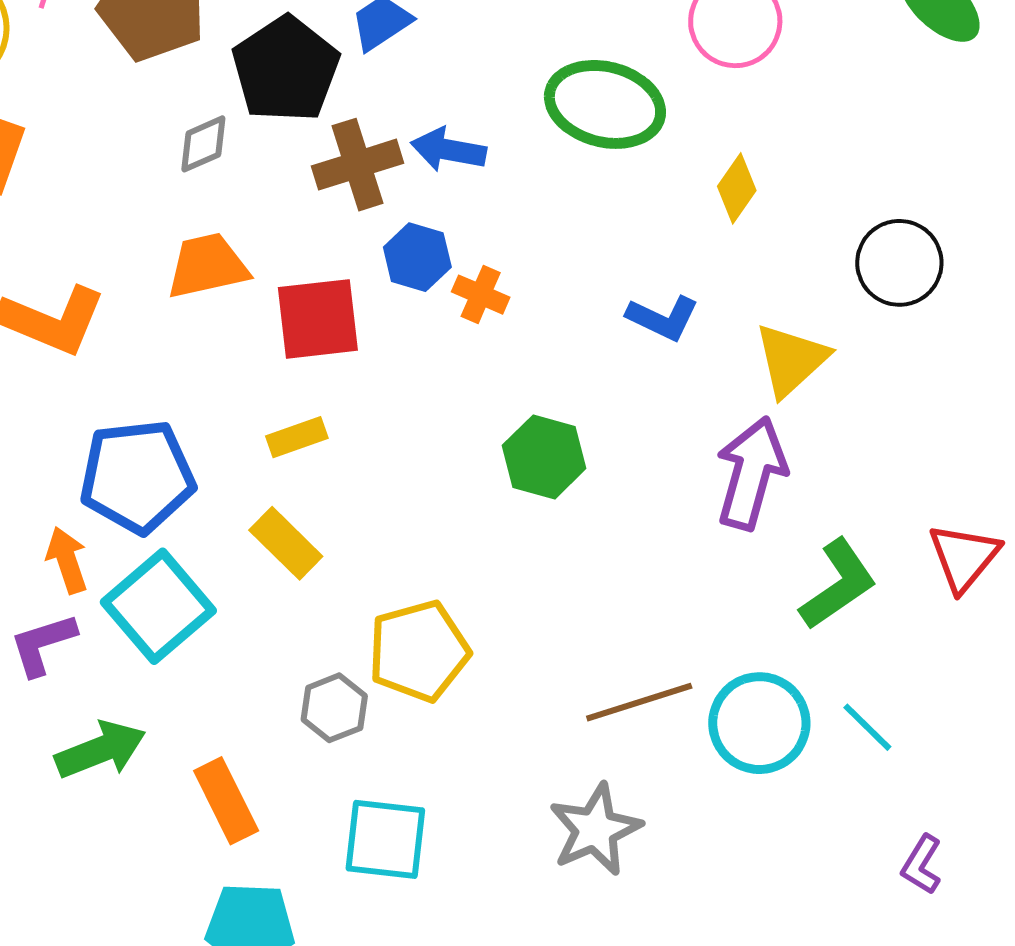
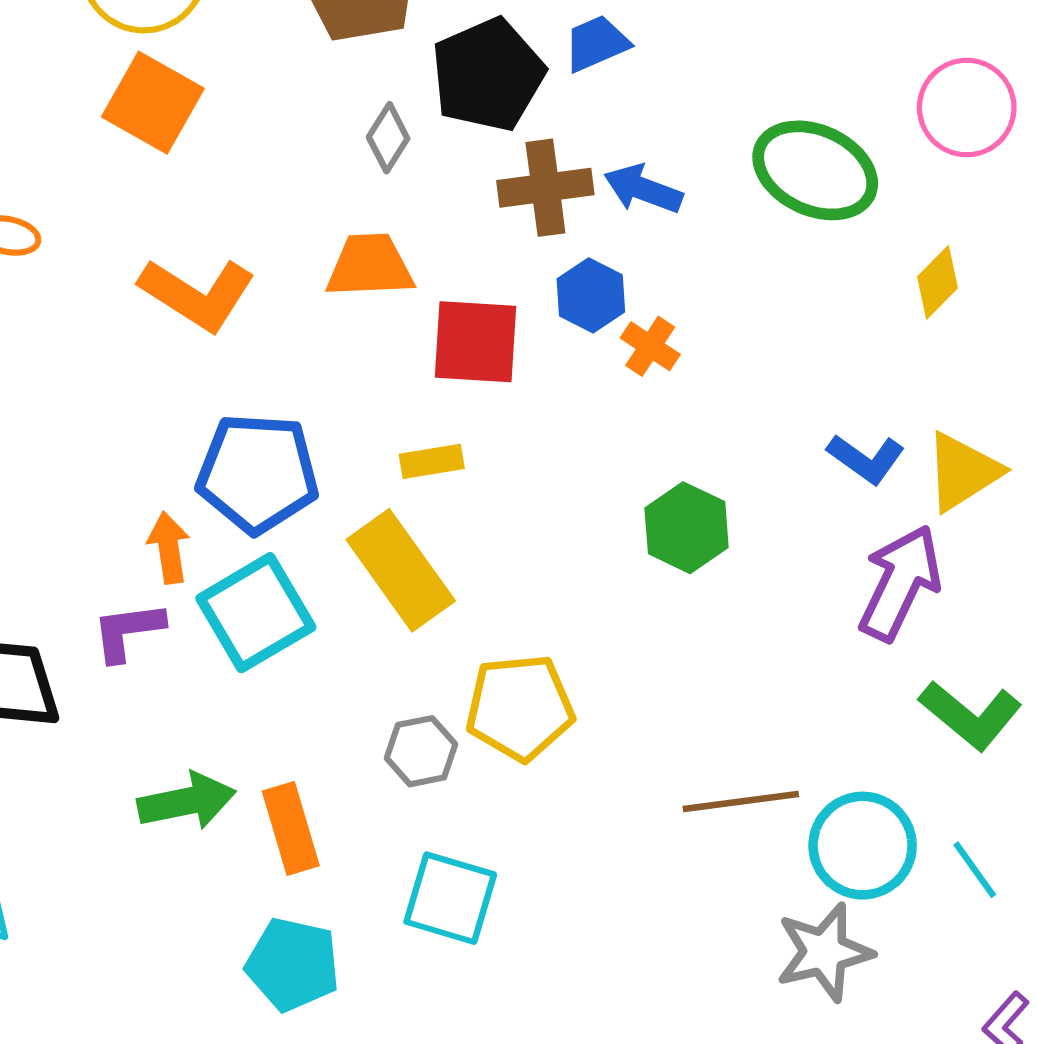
gray diamond: (203, 144) -> (388, 138), turned -44
blue L-shape: (663, 318) -> (866, 459), moved
yellow rectangle: (286, 543) -> (401, 570), size x1.5
green L-shape: (838, 584) -> (970, 715), turned 64
green arrow: (101, 750) -> (187, 801), moved
gray star: (595, 830) -> (824, 952), moved

